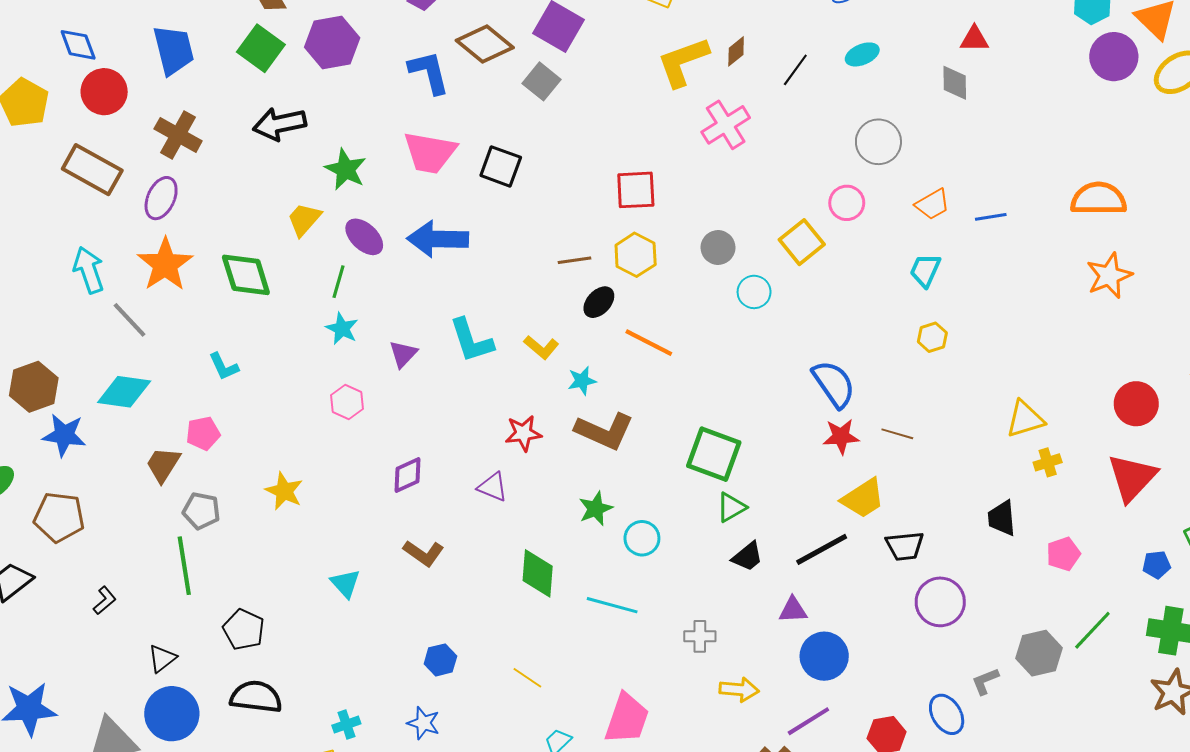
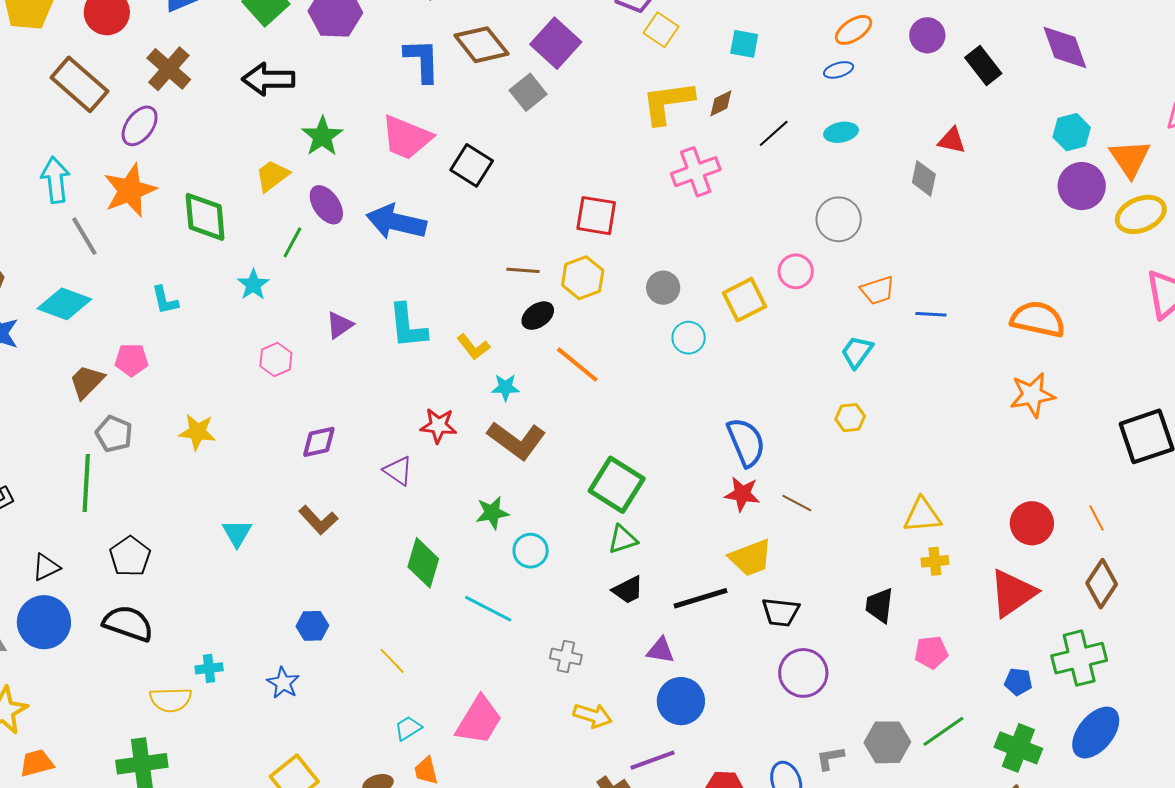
cyan star: (342, 329) -> (253, 285), moved
yellow star: (284, 491) -> (197, 432), turned -30

